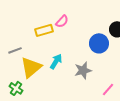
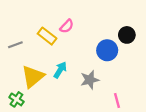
yellow rectangle: (44, 30) -> (47, 36), turned 54
gray line: (15, 50) -> (15, 45), moved
pink line: (108, 89) -> (117, 101), turned -56

